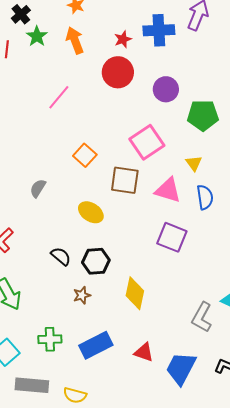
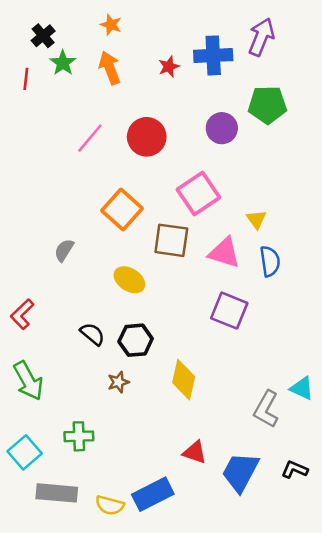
red circle: (118, 72) -> (147, 137), moved
green pentagon: (203, 115) -> (267, 105), moved
orange square: (85, 155) -> (122, 210), size x1.4
blue rectangle: (96, 345) -> (153, 494), moved

